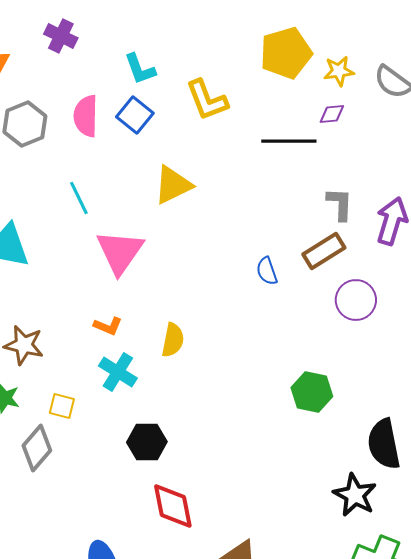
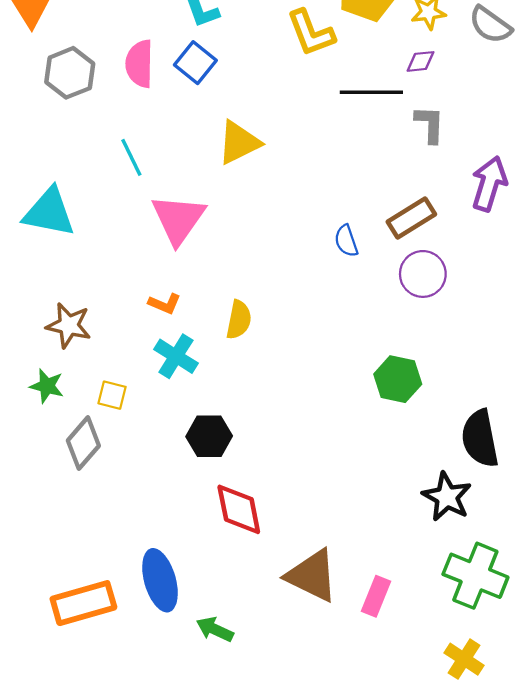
yellow L-shape: (207, 100) -> (311, 33), moved
gray L-shape: (340, 204) -> (430, 124), moved
purple circle: (356, 300) -> (423, 274), moved

